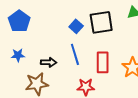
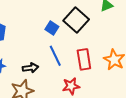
black square: (101, 22) -> (76, 20), turned -30

